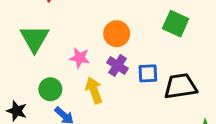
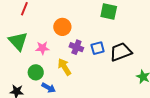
orange circle: (117, 34) -> (62, 27), moved
pink star: (80, 58) -> (42, 48), moved

